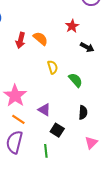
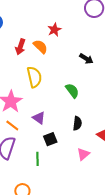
red star: (72, 26) -> (54, 30), moved
yellow semicircle: (53, 67) -> (34, 77), moved, size x1.5
black square: (57, 130) -> (50, 139), turned 32

